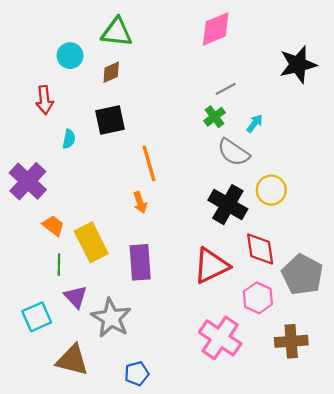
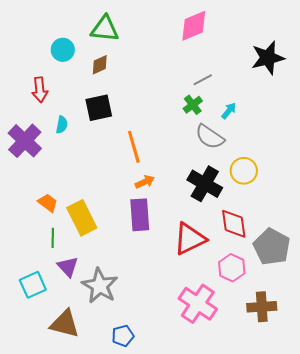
purple cross: (28, 181) -> (25, 141), moved
orange arrow: (140, 202) -> (145, 182), moved, turned -96
purple rectangle: (140, 262) -> (140, 215), moved

